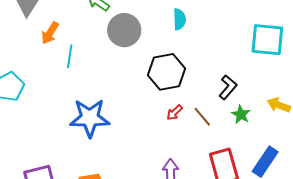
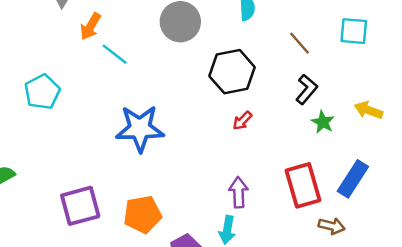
cyan square: (267, 40) -> (354, 31), size x0.7
cyan line: (70, 56) -> (115, 54), turned -60
brown line: (202, 117) -> (300, 43), moved

